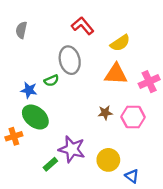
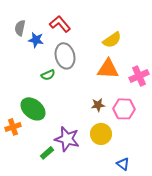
red L-shape: (83, 26) -> (60, 24), moved
blue star: (29, 90) -> (36, 40), moved
yellow circle: (108, 160) -> (101, 134), moved

